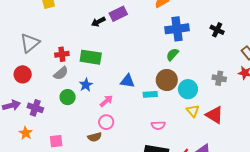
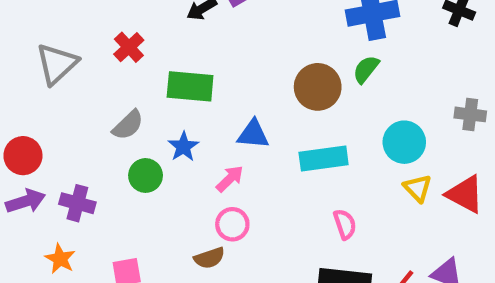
red cross: (62, 54) -> (129, 47), moved, turned -32
red circle: (23, 74) -> (23, 156), moved
brown circle: (167, 80) -> (318, 87), moved
blue triangle: (127, 81) -> (253, 134), moved
cyan rectangle: (150, 94) -> (324, 159), size x1.5
pink semicircle: (158, 125) -> (345, 224), turned -104

